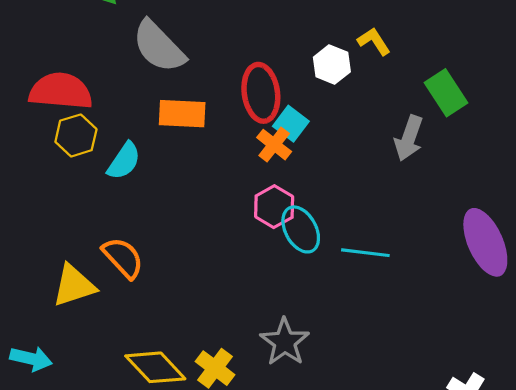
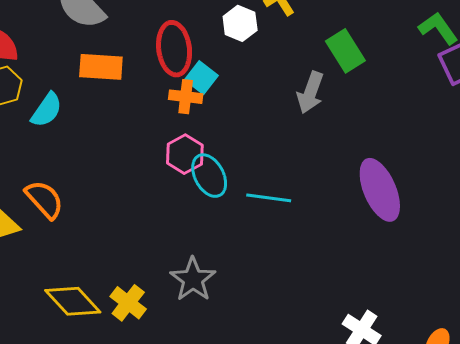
orange cross: (274, 145) -> (186, 97), turned -32

